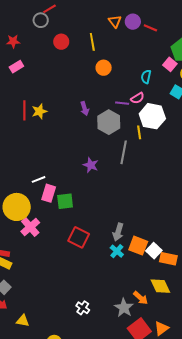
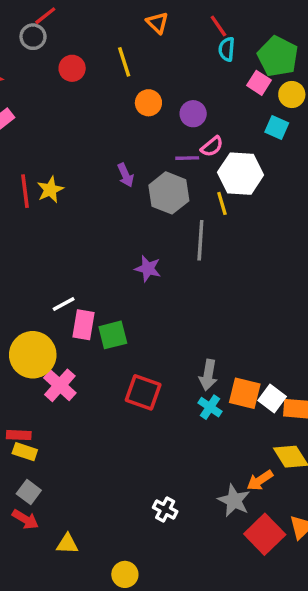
purple circle: (133, 22) -> (193, 114), moved
red line: (150, 28) -> (218, 26), turned 40
cyan semicircle: (146, 77) -> (227, 49), moved
orange arrow: (141, 298) -> (260, 480), turned 112

